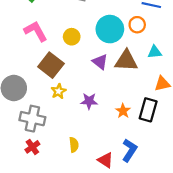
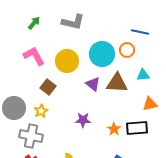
yellow circle: (72, 37) -> (67, 61), size x1.5
brown square: (51, 65) -> (48, 87), size x0.7
yellow star: (59, 91) -> (41, 111), moved
black rectangle: (148, 110) -> (137, 128), turned 70

